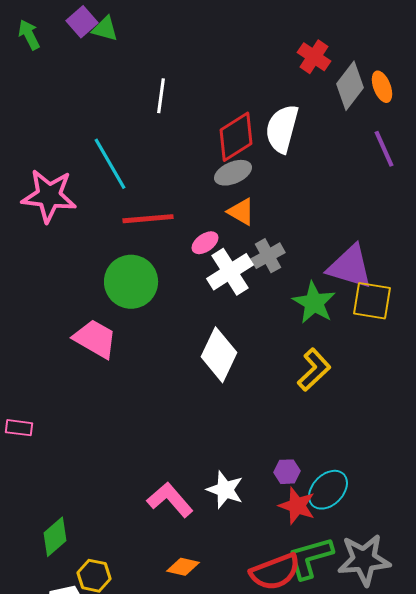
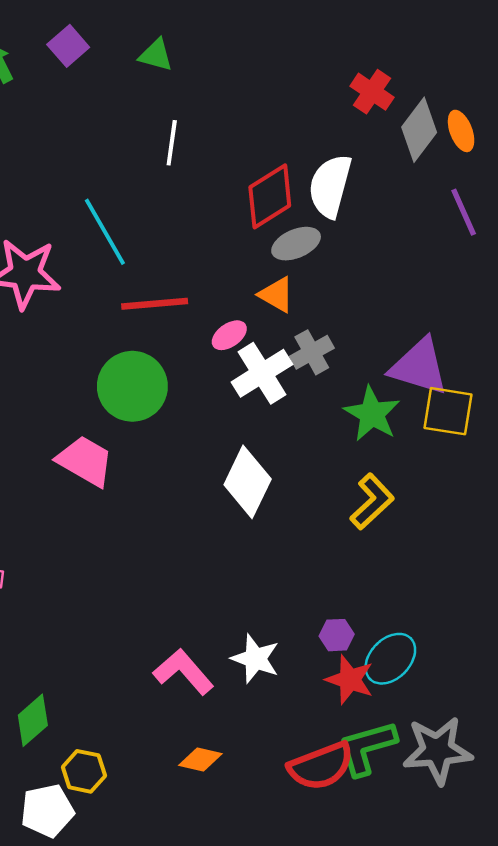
green triangle: (105, 29) -> (156, 55), moved
gray ellipse: (233, 173) -> (296, 244), moved

